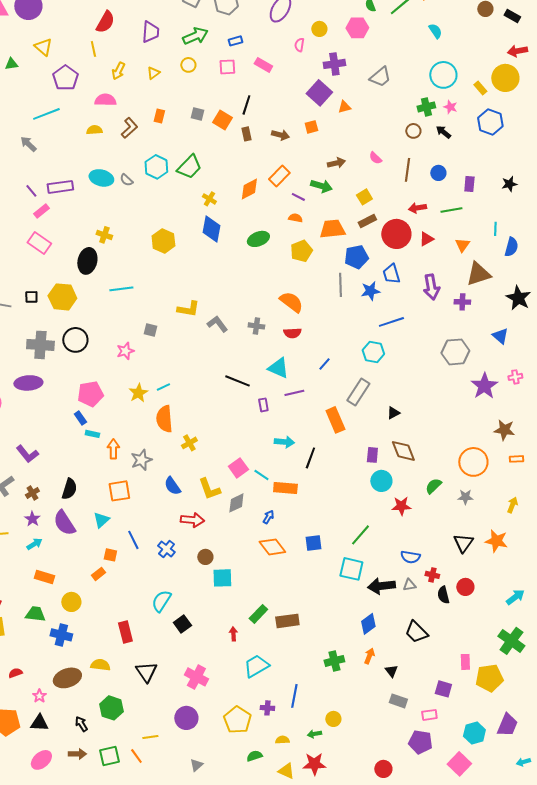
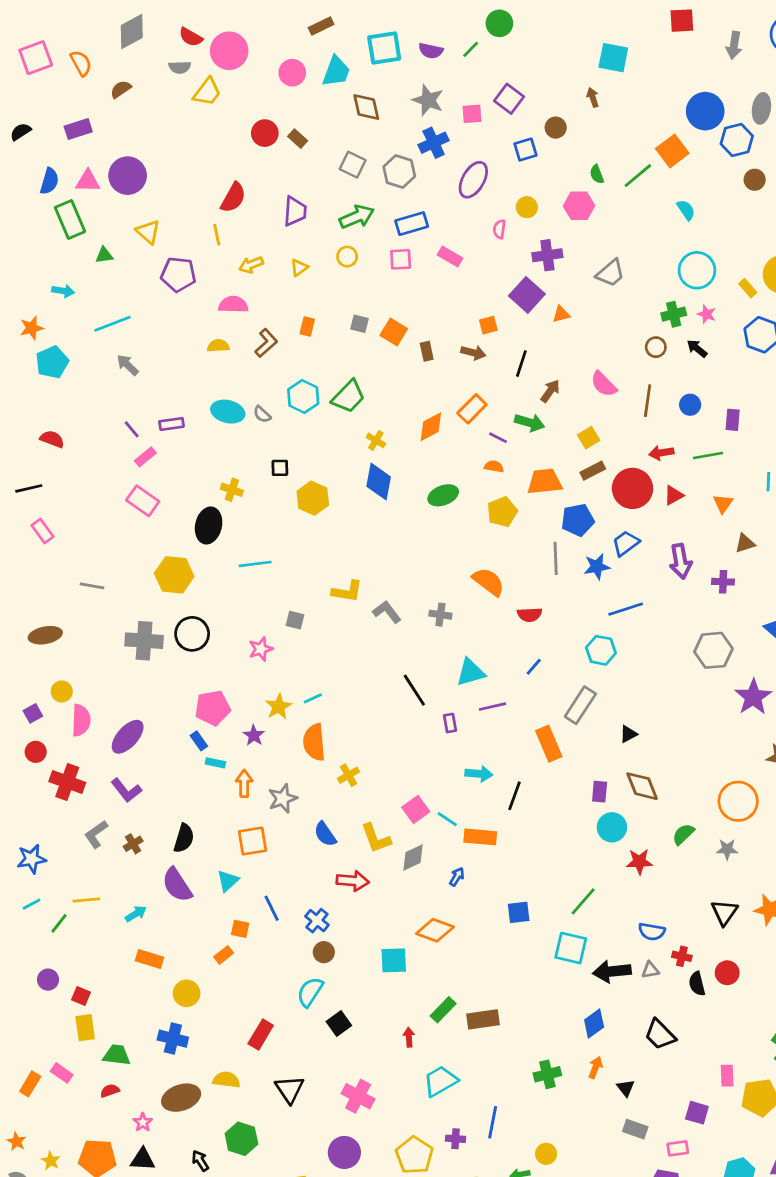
blue rectangle: (235, 41) -> (412, 224), size x1.6
yellow arrow: (118, 71) -> (251, 265), turned 42
purple pentagon: (65, 78) -> (178, 274), turned -30
black line: (246, 105) -> (521, 364), moved
cyan line: (46, 114) -> (113, 324), moved
orange square: (311, 127) -> (488, 325), moved
pink semicircle: (375, 158) -> (604, 384), size x1.5
brown arrow: (336, 163) -> (550, 391), turned -42
purple rectangle: (60, 187) -> (171, 424), size x0.7
blue trapezoid: (391, 274) -> (626, 543), turned 70
brown triangle: (478, 274) -> (745, 543), size x0.6
black square: (31, 297) -> (280, 468), moved
red semicircle: (292, 333) -> (530, 615), moved
cyan triangle: (278, 368) -> (471, 672), turned -40
black line: (237, 381) -> (414, 690), turned 35
purple ellipse: (28, 383) -> (128, 737), moved, turned -44
purple star: (32, 519) -> (254, 735), moved
orange diamond: (272, 547) -> (435, 930), moved, turned -32
brown circle: (205, 557) -> (324, 952), moved
green trapezoid: (35, 614) -> (117, 1055), moved
red rectangle: (125, 632) -> (261, 1034), turned 45

